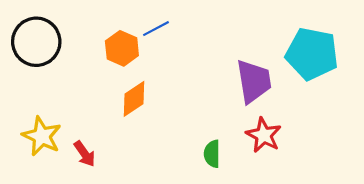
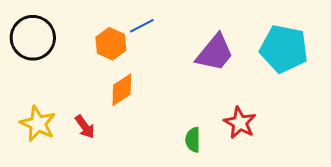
purple trapezoid: (254, 81) -> (215, 53), moved, turned 48
red arrow: (85, 154) -> (85, 127), moved

